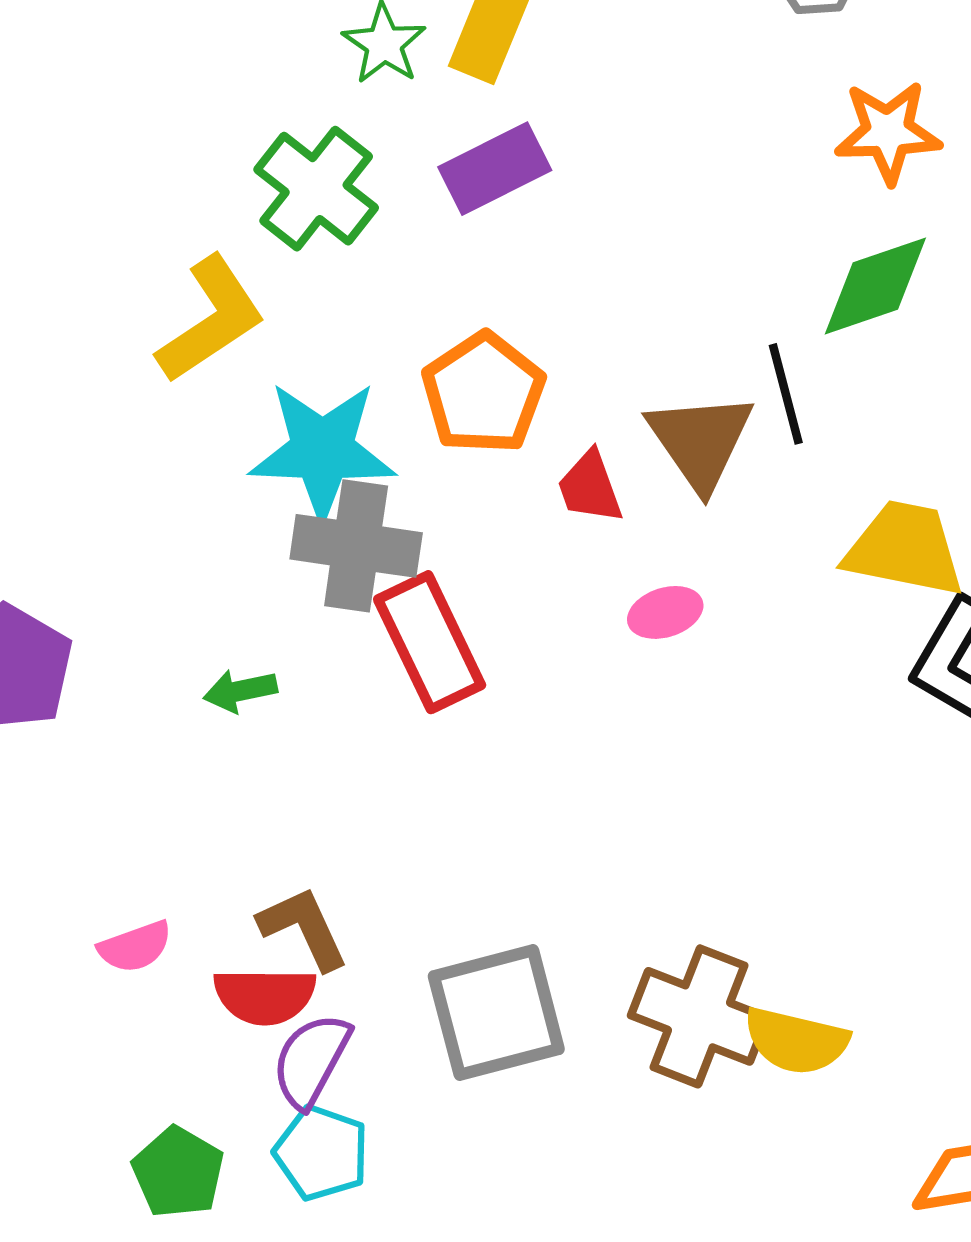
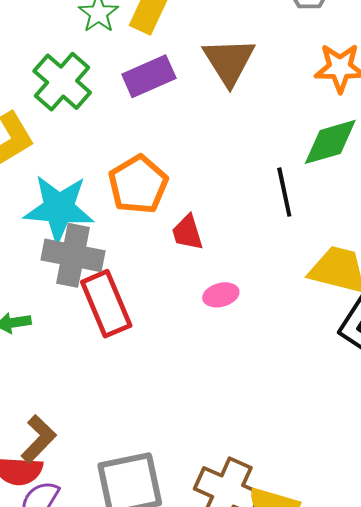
brown triangle: (700, 441) -> (229, 61), moved
brown L-shape: (304, 928) -> (39, 439), turned 66

